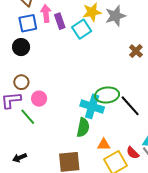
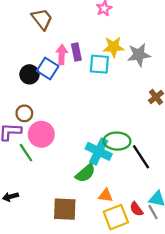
pink arrow: (46, 13) -> (62, 55), moved
blue square: (28, 23) -> (48, 69), moved, turned 36
cyan square: (82, 29) -> (99, 64), turned 30
pink circle: (39, 99) -> (41, 134), size x1.5
green semicircle: (83, 127) -> (85, 173), turned 30

